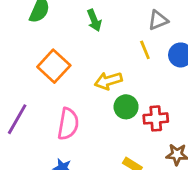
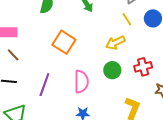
yellow arrow: (108, 81) -> (115, 43), moved
green circle: (126, 107) -> (112, 70), moved

